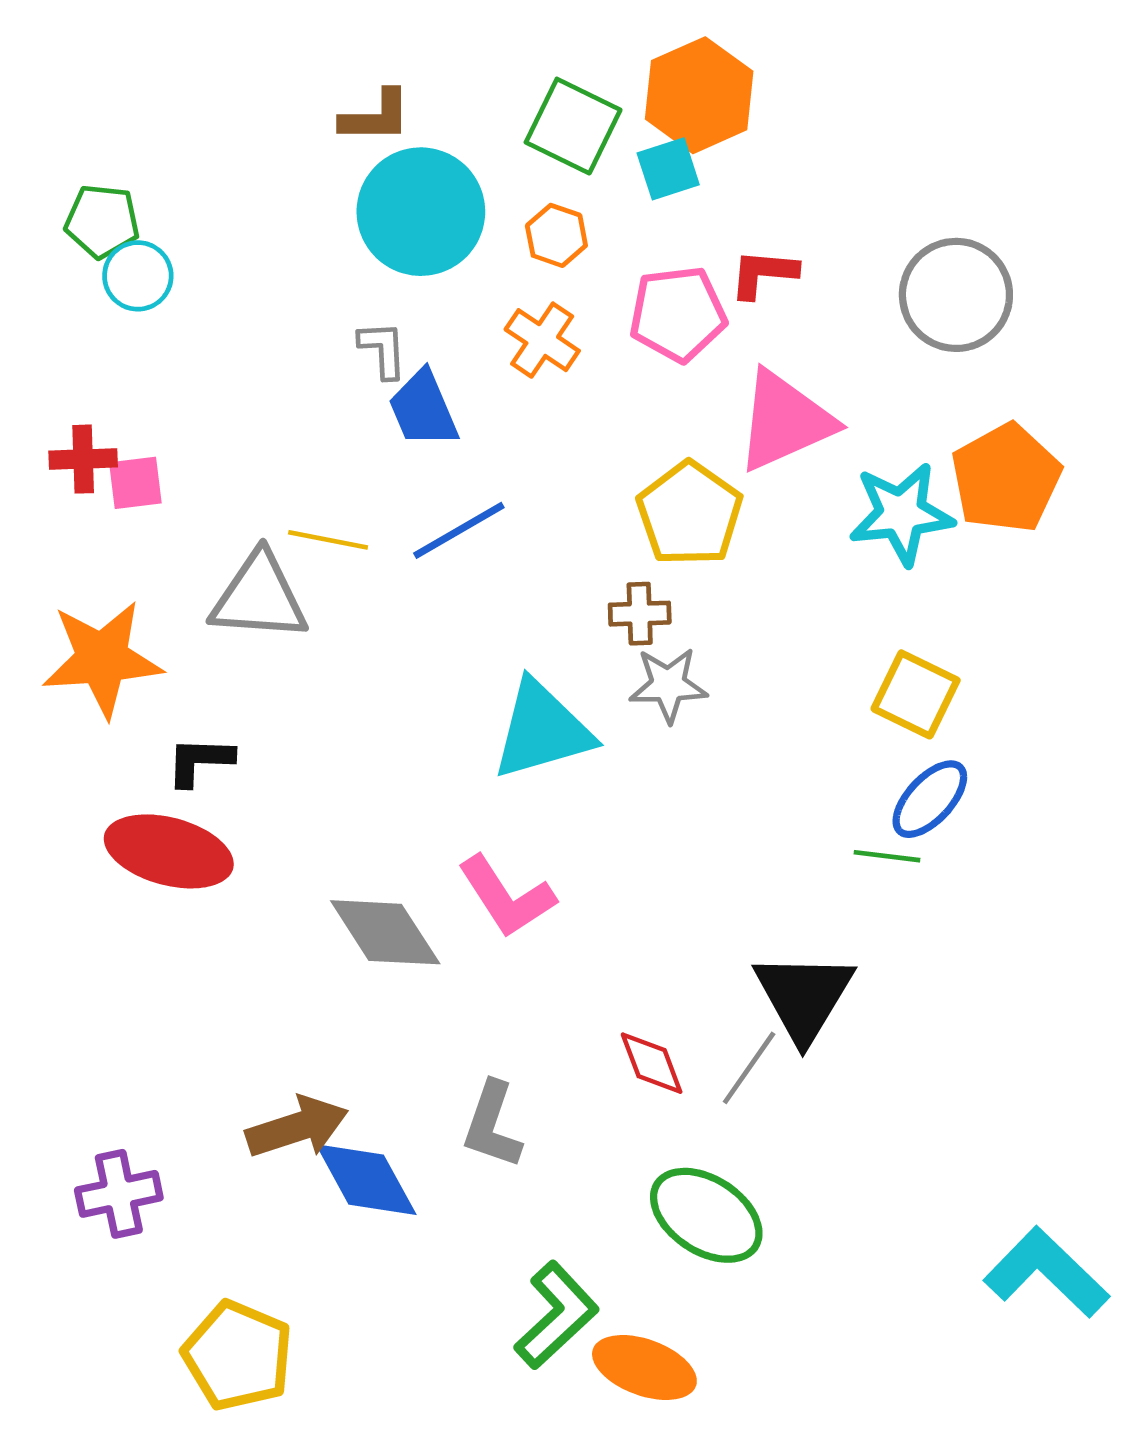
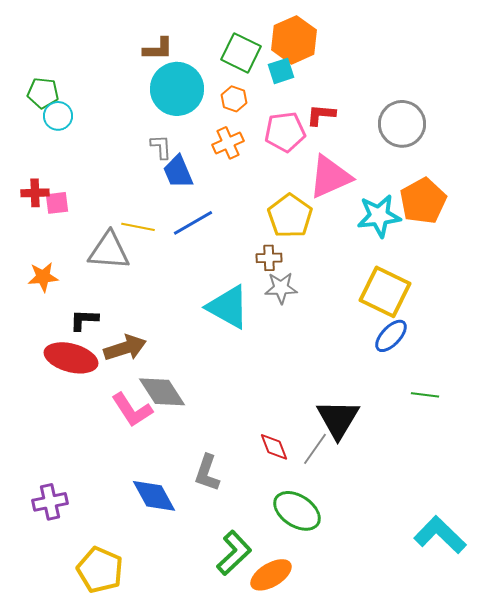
orange cross: (542, 340) -> (228, 143), turned 32
orange star: (102, 659) -> (43, 277), size x0.6
yellow square: (916, 694) -> (385, 292), size x1.4
cyan triangle: (542, 730) -> (228, 307), turned 45
green line: (887, 856) -> (425, 395), moved
pink L-shape: (506, 897) -> (132, 410), moved
brown arrow: (297, 1127) -> (125, 348), moved
orange ellipse: (644, 1368) -> (271, 575), turned -51

